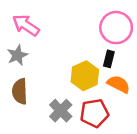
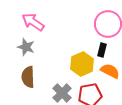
gray star: (17, 55) -> (26, 47), turned -30

